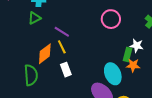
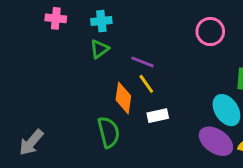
orange diamond: (45, 54) -> (123, 98), turned -35
white rectangle: (66, 70) -> (158, 116), turned -72

